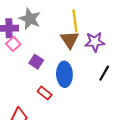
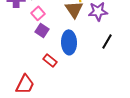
pink square: (13, 44) -> (38, 13), moved

